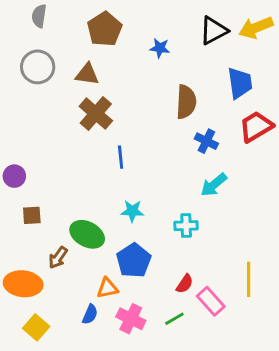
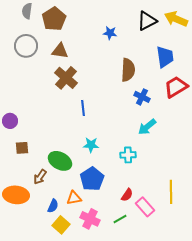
yellow arrow: (256, 28) -> (176, 19), turned 45
brown pentagon: (105, 29) -> (54, 19), moved
blue semicircle: (90, 314) -> (53, 206), moved
yellow square: (36, 327) -> (61, 225), moved

